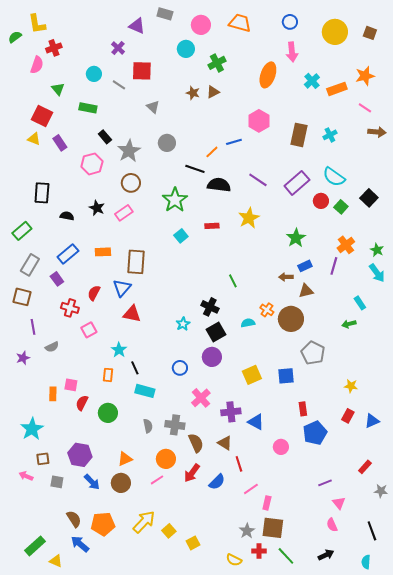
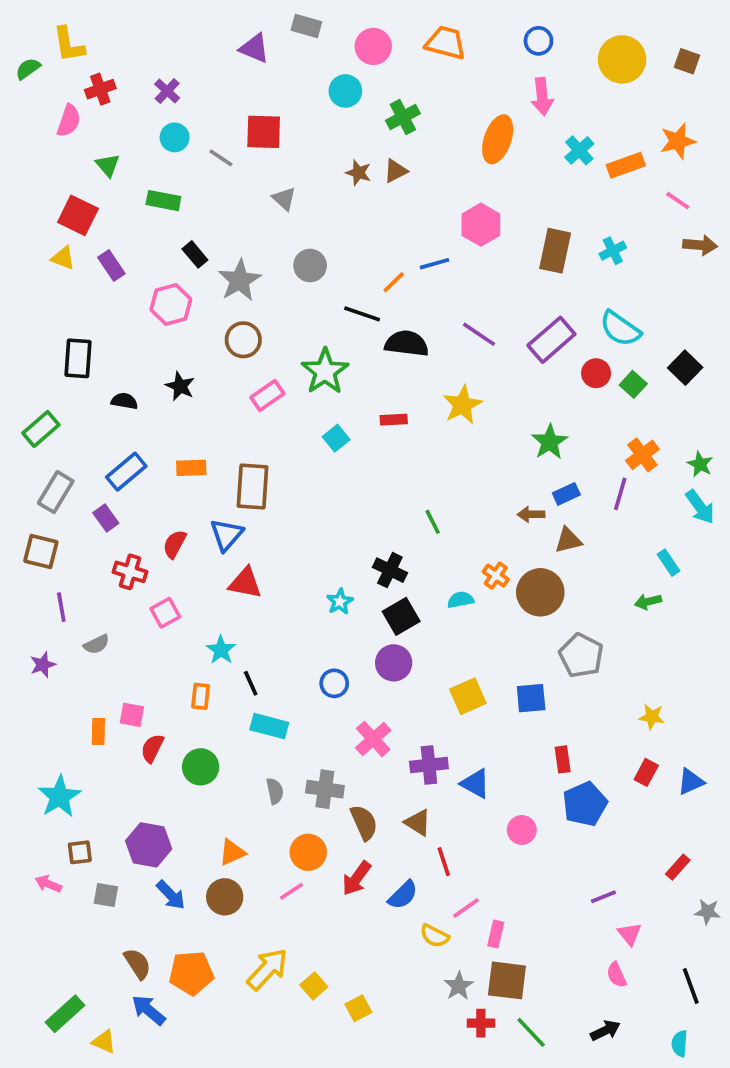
purple cross: (118, 48) -> (167, 91), moved
pink rectangle: (124, 213) -> (267, 396), moved
yellow semicircle: (234, 560) -> (435, 936), moved

